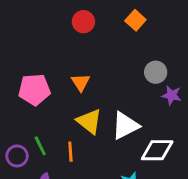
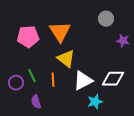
gray circle: (156, 72) -> (106, 19), moved
orange triangle: (81, 82) -> (60, 32), size x1.6
white triangle: (125, 126) -> (83, 81), moved

